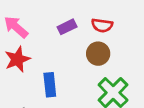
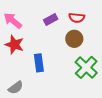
red star: (17, 59) -> (14, 45), turned -30

